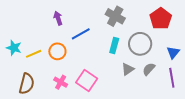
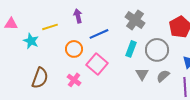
yellow line: (34, 54) -> (50, 27), moved
gray triangle: (128, 69) -> (142, 74), turned -32
pink square: (87, 81) -> (97, 64), moved

